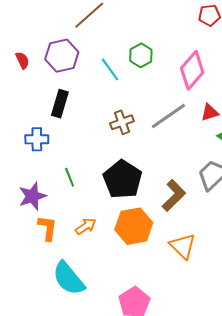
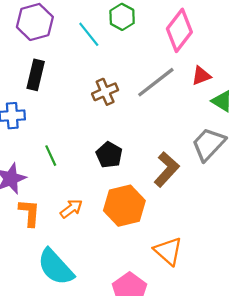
black pentagon: (123, 179) -> (109, 155), size x0.6
orange triangle: (183, 246) -> (168, 251), moved

